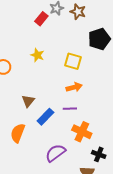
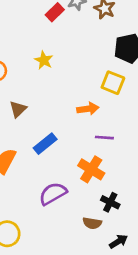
yellow square: (73, 61) -> (113, 83), moved
brown triangle: (28, 101) -> (18, 109), moved
purple line: (70, 109) -> (104, 138), moved

